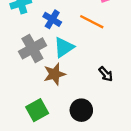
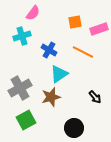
gray cross: (32, 48) -> (20, 88), moved
green square: (37, 110) -> (26, 120), moved

